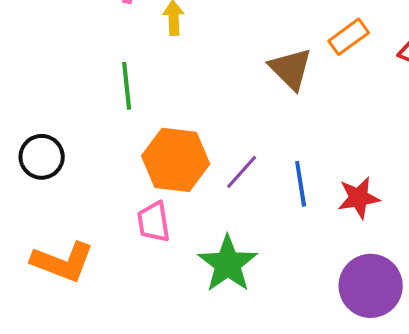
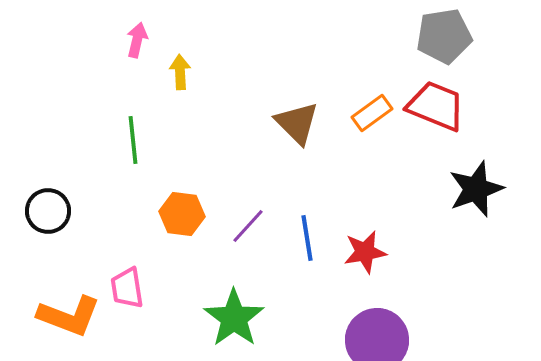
orange rectangle: (349, 37) -> (372, 113), moved
orange hexagon: (176, 160) -> (182, 214), size x0.7
pink trapezoid: (154, 222) -> (127, 288), moved

